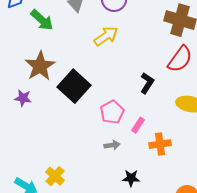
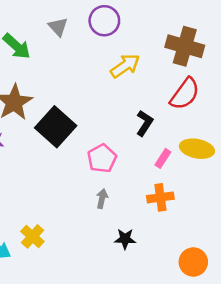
yellow arrow: (106, 36) -> (125, 66), moved
pink rectangle: (138, 125) -> (163, 158), moved
gray arrow: (112, 145) -> (102, 199), turned -70

